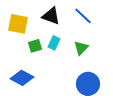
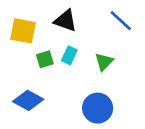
blue line: (83, 16) -> (121, 21), moved
blue circle: (88, 84) -> (98, 108), moved

